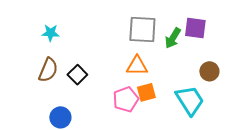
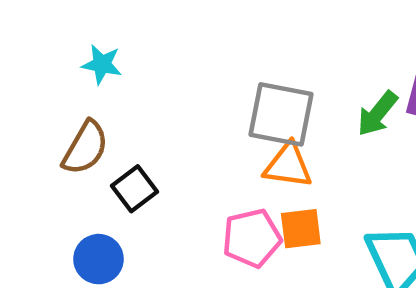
gray square: (142, 29) -> (281, 114), moved
black square: (77, 75) -> (134, 189), moved

